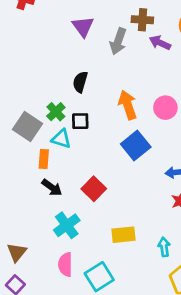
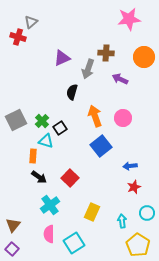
purple triangle: (83, 27) -> (62, 58), turned 42
purple arrow: (160, 43) -> (120, 79), moved
black semicircle: (80, 82) -> (72, 92), moved
black square: (80, 121) -> (60, 128), turned -32
gray square: (28, 127) -> (16, 120), moved, turned 30
yellow rectangle: (124, 235) -> (92, 212), turned -60

